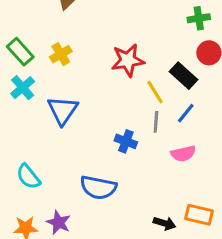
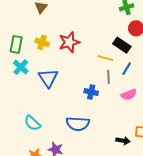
green rectangle: (20, 52) -> (16, 44), turned 60
yellow cross: (61, 54) -> (42, 42), turned -32
red star: (128, 60) -> (69, 42), moved
yellow line: (155, 92) -> (105, 58), turned -35

